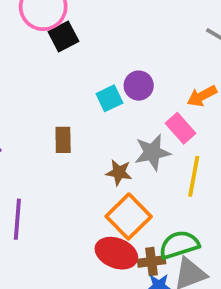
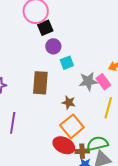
purple circle: (139, 86) -> (53, 46), moved
brown rectangle: (63, 140) -> (40, 83), size x1.6
gray star: (152, 152) -> (88, 81), moved

